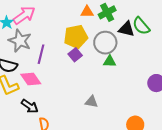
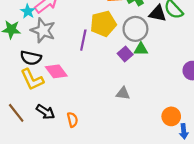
purple line: (41, 54) -> (83, 40), moved
purple square: (75, 55) -> (125, 54), moved
black arrow: (30, 106) -> (45, 112), moved

